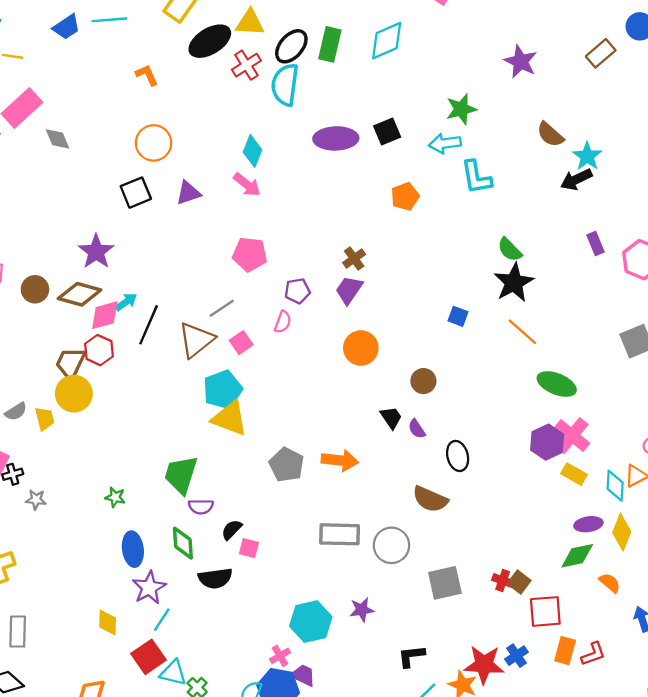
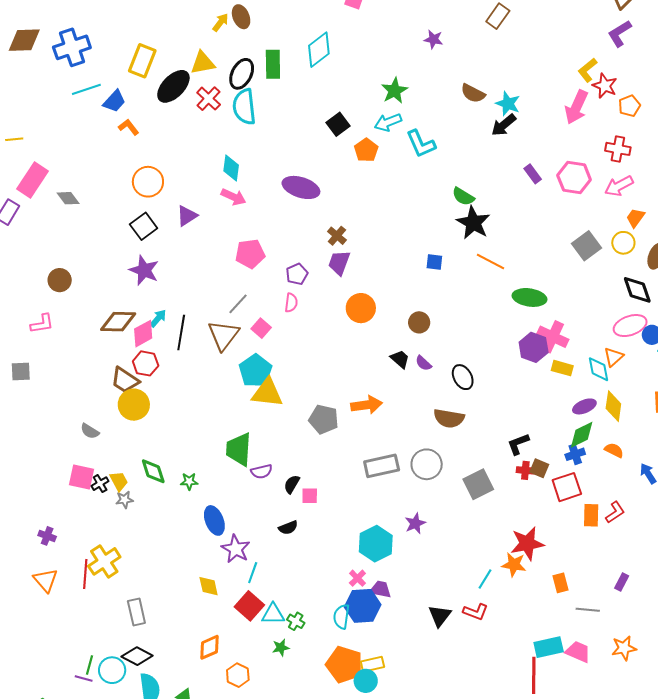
blue trapezoid: (66, 27) -> (114, 101), moved
purple star: (521, 62) -> (433, 39), size x0.7
purple ellipse: (336, 138) -> (301, 187), moved, turned 33
orange pentagon: (405, 196) -> (366, 150), moved
purple star: (96, 252) -> (144, 270), moved
brown circle: (35, 289) -> (60, 280), moved
brown trapezoid: (70, 363) -> (125, 380), turned -68
gray semicircle: (16, 412) -> (90, 431), turned 78
yellow trapezoid: (45, 419) -> (119, 481), moved
green diamond: (183, 543) -> (153, 471), moved
black semicircle: (215, 578) -> (288, 528), size x0.7
black L-shape: (411, 656) -> (518, 444), moved
blue cross: (517, 656) -> (575, 454), moved, turned 30

